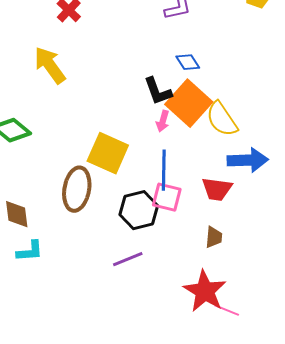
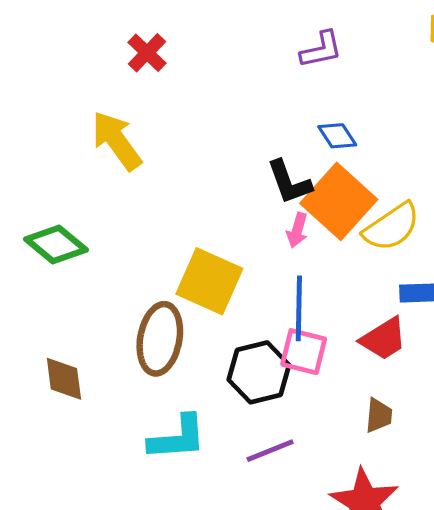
yellow semicircle: (222, 119) -> (392, 227), turned -90
red trapezoid: (217, 189) -> (384, 339), turned -40
cyan L-shape: (30, 251) -> (177, 438), moved, size x1.4
purple line: (128, 259) -> (270, 451), moved

